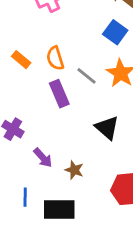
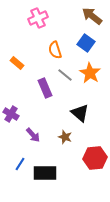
orange semicircle: (55, 58) -> (55, 50), moved
brown star: (74, 170) -> (65, 137), moved
blue line: (25, 197) -> (20, 164), turned 32

